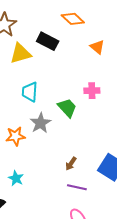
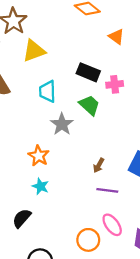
black rectangle: (48, 41) -> (88, 72), moved
orange star: (15, 136) -> (39, 156), moved, turned -30

